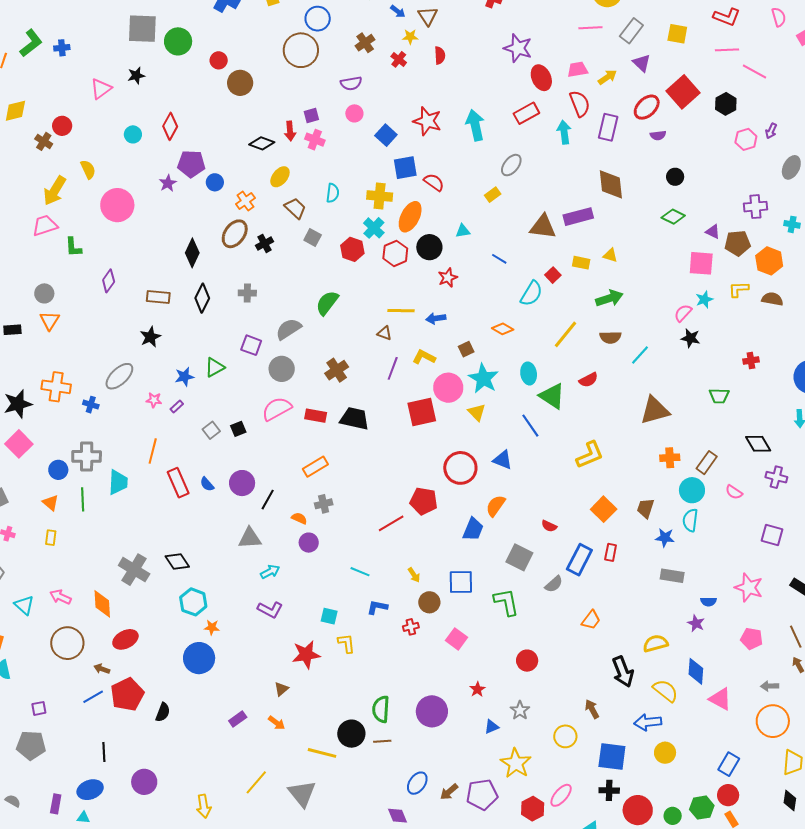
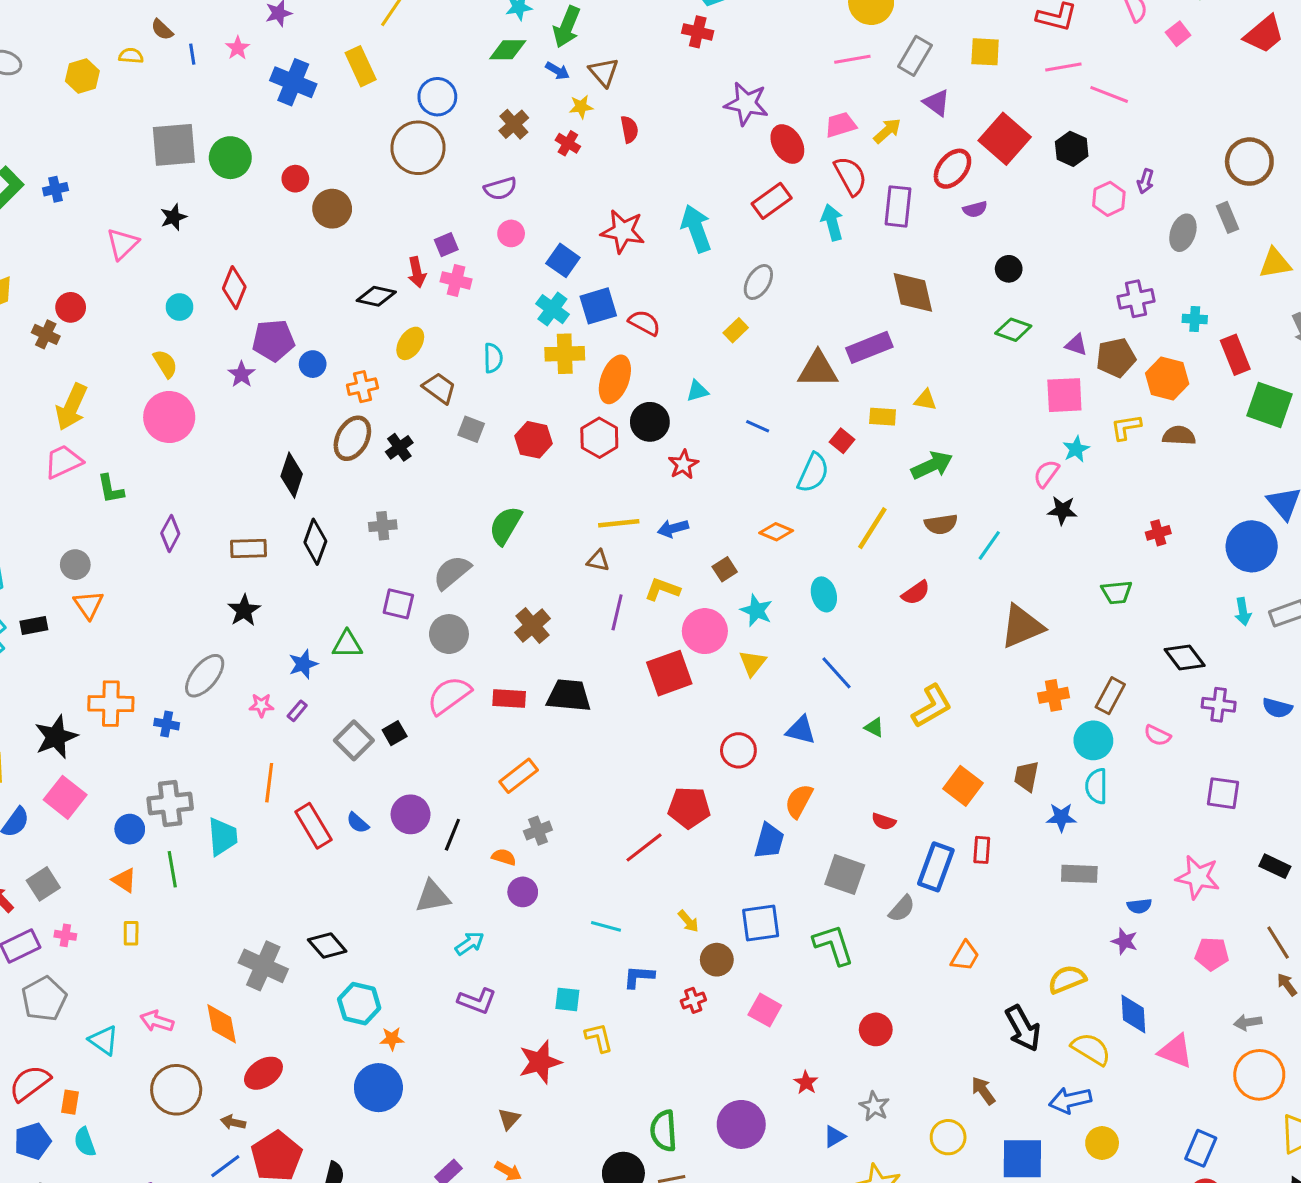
yellow semicircle: (88, 169) -> (165, 364), moved
orange cross: (245, 201) -> (362, 387), turned 30
cyan cross: (374, 228) -> (552, 309), moved
green triangle: (215, 367) -> (347, 644), turned 35
cyan star: (483, 378) -> (756, 610), size x0.7
green triangle: (552, 396) -> (874, 727), moved, size x0.5
yellow triangle: (477, 412) -> (753, 663), turned 30
gray square: (211, 430) -> (354, 740), size x1.4
red circle: (460, 468) -> (738, 750), size x0.7

